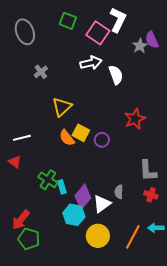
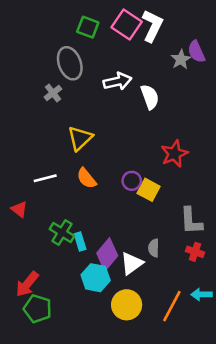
gray ellipse: (25, 32) -> (70, 63), moved
pink square: (98, 33) -> (127, 25), moved
yellow square: (81, 133) -> (149, 190), moved
white line: (22, 138) -> (45, 178), moved

